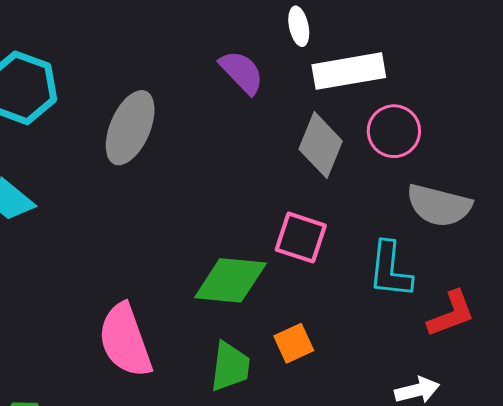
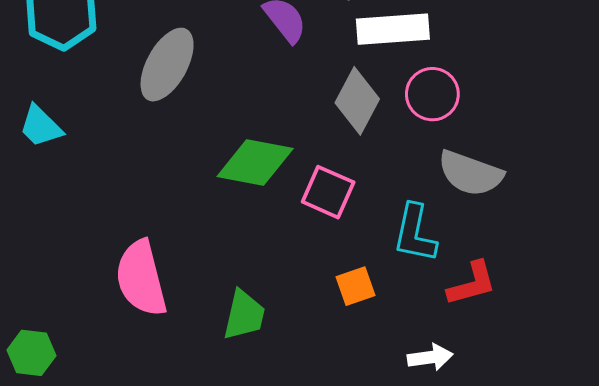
green diamond: (230, 280) -> (255, 162), moved
orange square: (294, 343) -> (355, 286), moved

